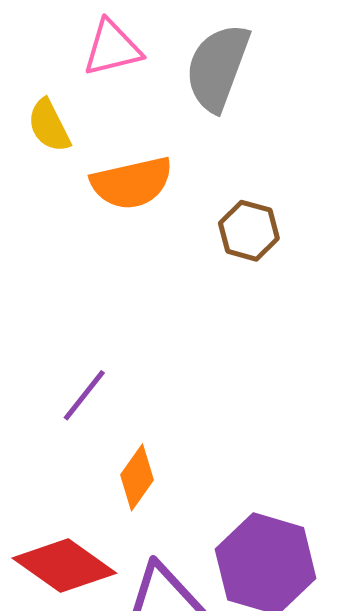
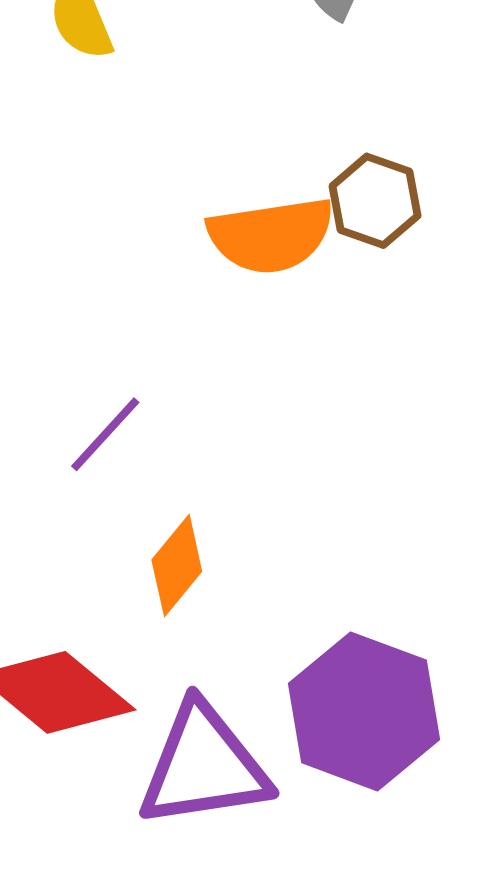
orange semicircle: (132, 183) -> (271, 235), moved

